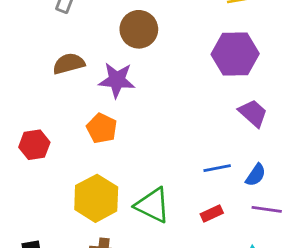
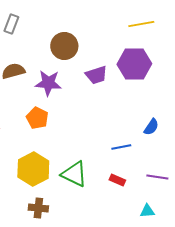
purple trapezoid: (253, 113) -> (96, 75), moved, turned 120
blue semicircle: (256, 175) -> (151, 127), moved
red rectangle: (212, 213) -> (117, 180), turned 49

